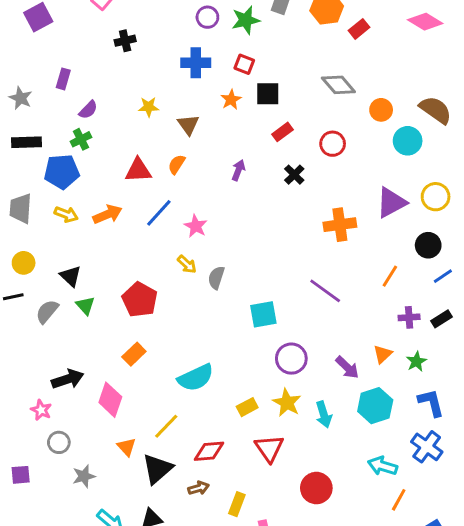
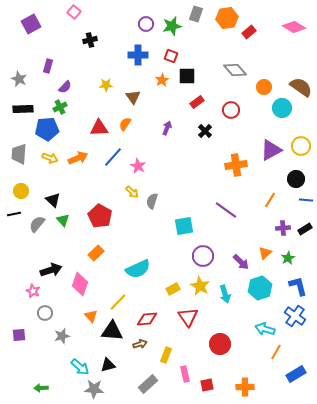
blue line: (443, 276) -> (306, 200), turned 40
black triangle: (157, 469) -> (112, 331), turned 45

